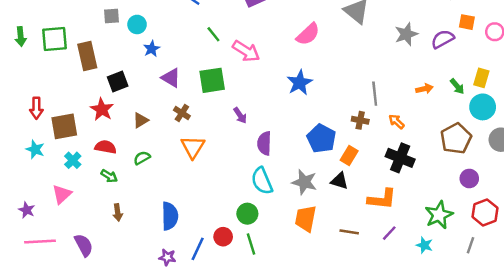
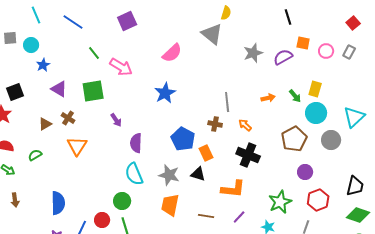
brown triangle: (141, 120) -> (45, 124), moved
orange rectangle: (349, 155) -> (206, 153), turned -56

